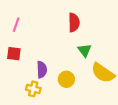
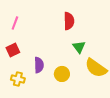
red square: (14, 54) -> (13, 50), turned -32
yellow cross: (33, 89) -> (18, 79), moved

